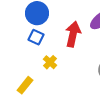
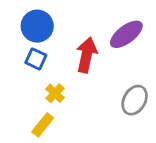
yellow rectangle: (25, 85) -> (43, 125), moved

